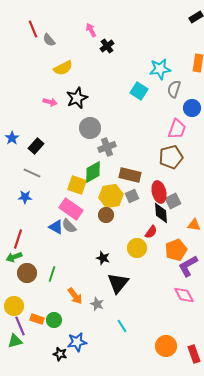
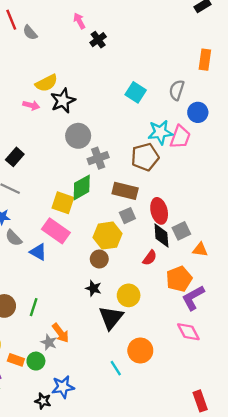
yellow semicircle: (63, 68) -> (46, 83), moved
cyan star: (160, 69) -> (160, 132), moved
brown pentagon: (171, 157) -> (145, 157), moved
yellow hexagon: (111, 196) -> (107, 236), moved
gray square: (173, 201) -> (181, 231), moved
brown circle: (106, 215) -> (99, 259), moved
gray semicircle: (69, 226) -> (14, 238), moved
yellow circle: (137, 248) -> (129, 295), moved
gray star: (97, 304) -> (49, 342), moved
orange circle: (166, 346) -> (140, 351), moved

